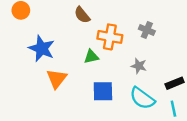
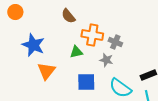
gray cross: (147, 30) -> (115, 42), moved
gray star: (139, 66) -> (106, 60), moved

